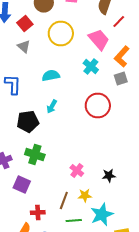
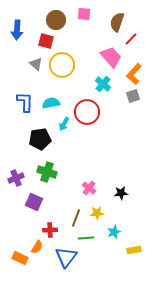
red square: (25, 24) -> (46, 41), moved, turned -35
yellow circle: (61, 34) -> (62, 65), moved
cyan semicircle: (51, 76) -> (51, 103), moved
red circle: (98, 106) -> (87, 112), moved
cyan star: (102, 214) -> (114, 232), size x0.6

